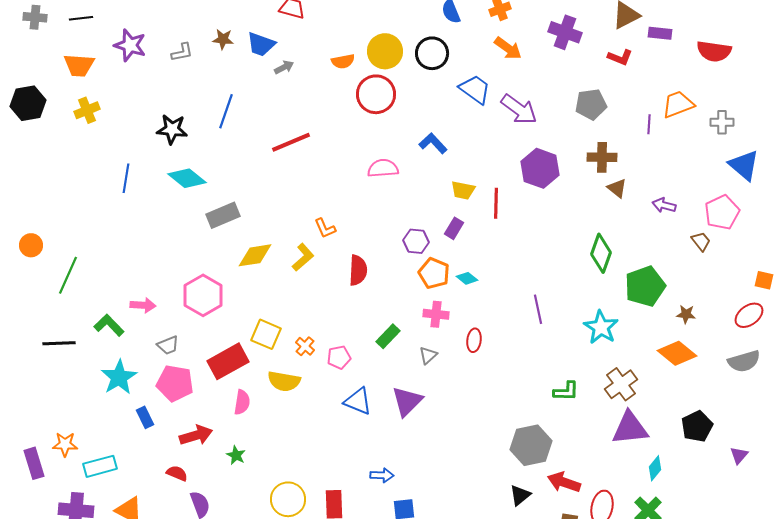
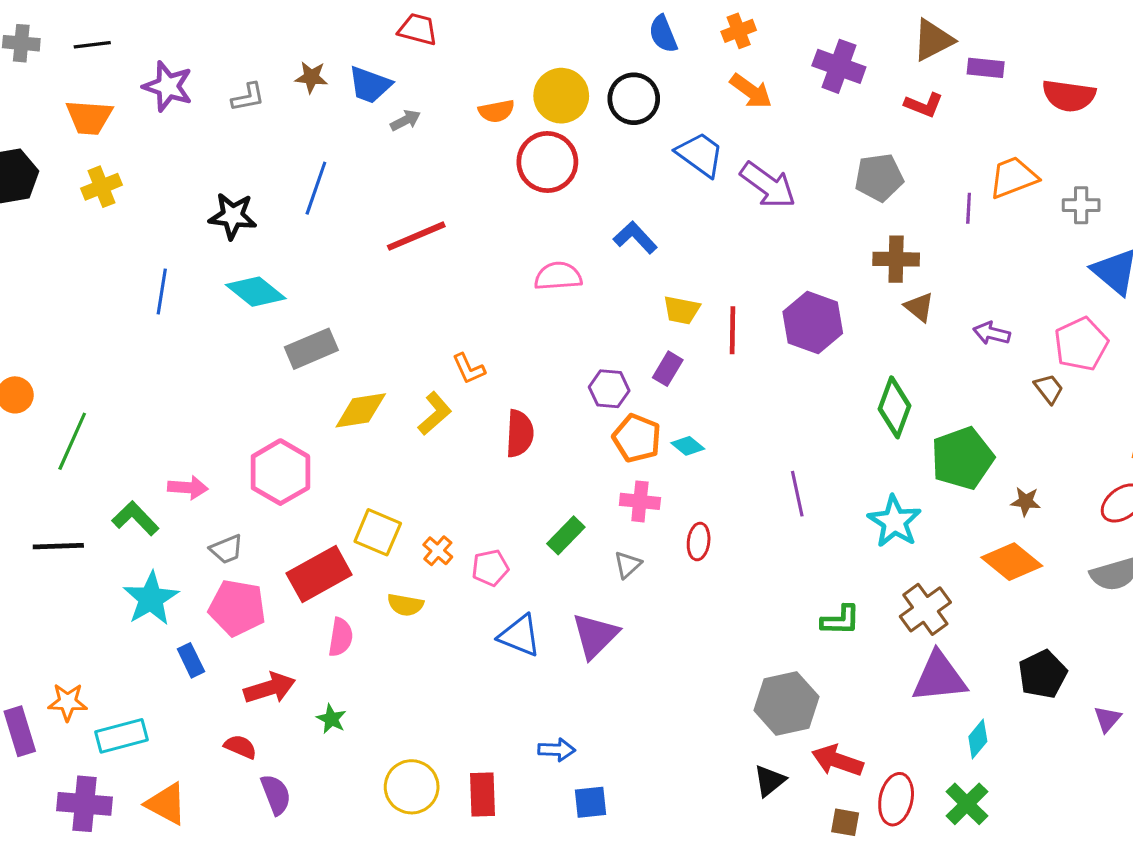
purple hexagon: (540, 168) -> (813, 322), moved
yellow semicircle: (284, 381) -> (405, 605), size x0.7

